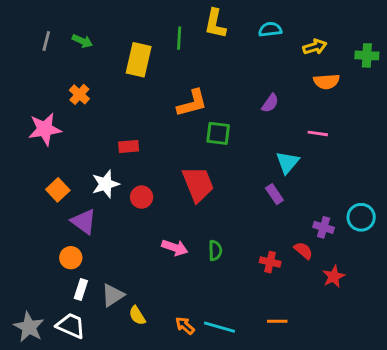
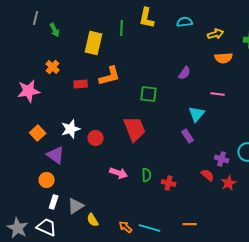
gray line: (46, 41) -> (36, 18), moved
green arrow: (82, 41) -> (55, 30), turned 40
orange L-shape: (192, 103) -> (110, 76), moved
red rectangle: (129, 146) -> (81, 84), moved
red cross: (270, 262) -> (169, 183), moved
red star: (334, 276) -> (229, 183), moved

